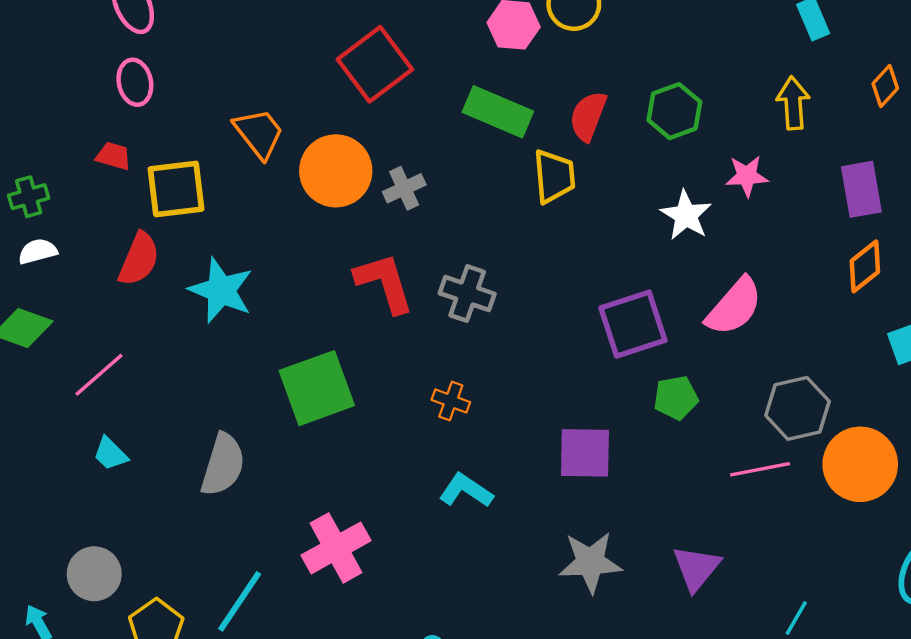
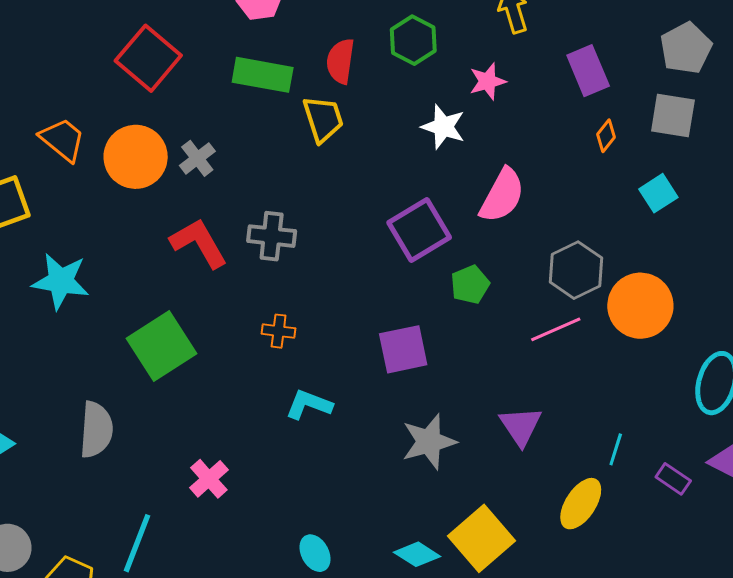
orange diamond: (865, 266) -> (606, 136), size x0.7
pink cross: (336, 548) -> (209, 479), size x0.7

